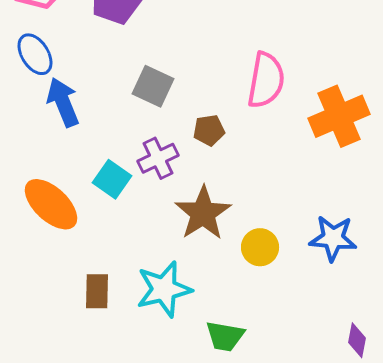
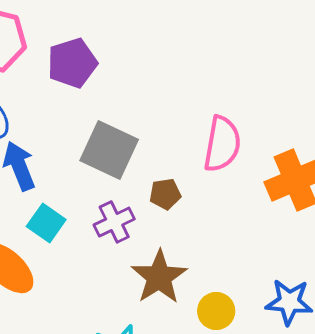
gray square: (153, 86) -> (109, 150), size x1.4
cyan square: (112, 179) -> (46, 223), moved

